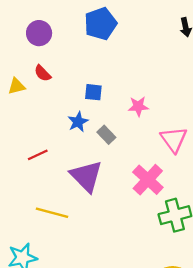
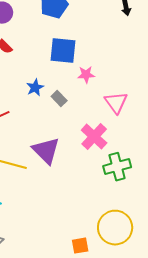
blue square: (93, 92) -> (63, 51), moved, size x1.8
purple triangle: (86, 176) -> (46, 151), moved

